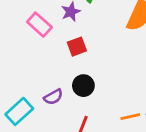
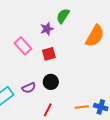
pink rectangle: (39, 25) -> (23, 46), moved

